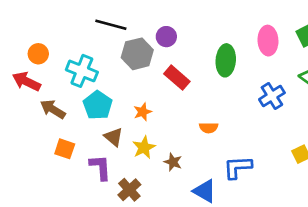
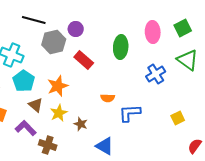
orange star: (143, 112) -> (58, 86), size x1.5
purple L-shape: (100, 167) -> (26, 128), turned -40
blue L-shape: (238, 167) -> (130, 113), moved
brown cross: (129, 190) -> (48, 145), turned -30

